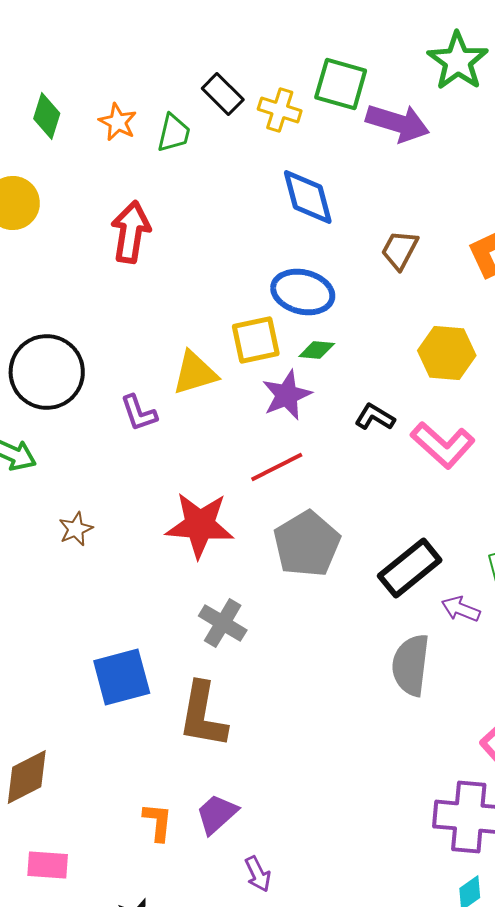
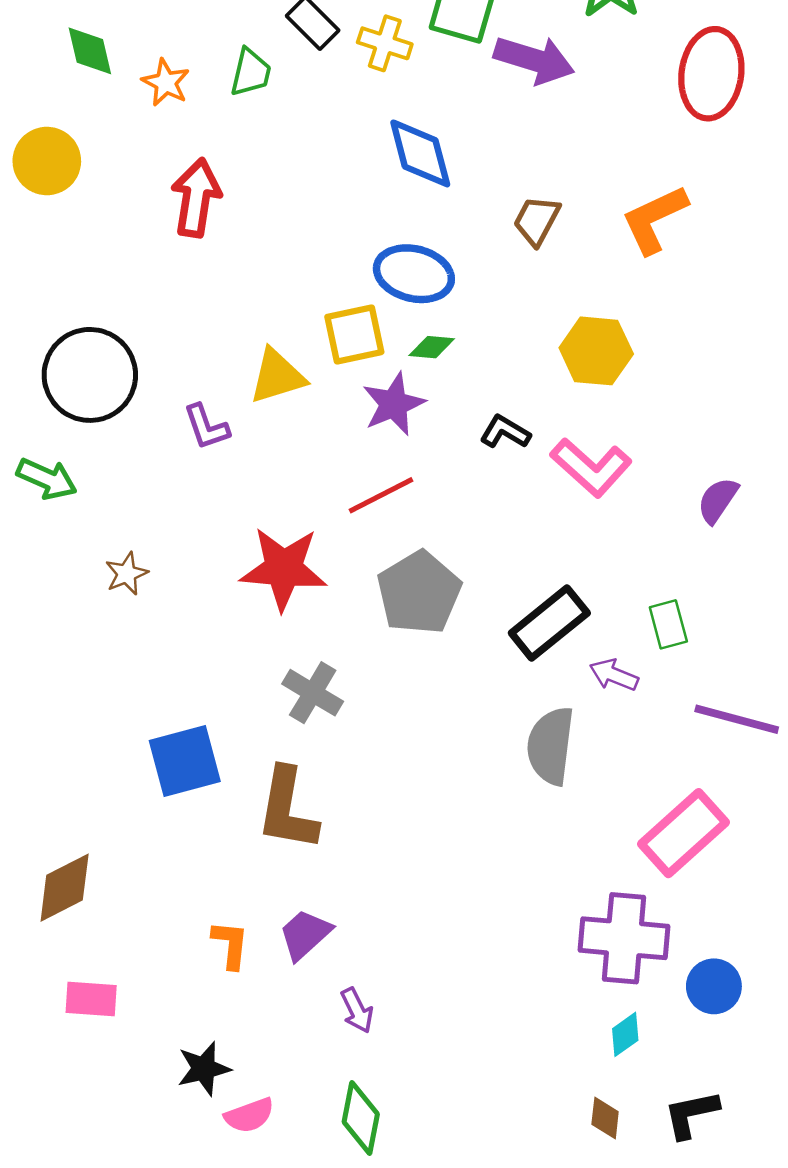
green diamond: (47, 116) -> (90, 51), turned -30
orange star: (118, 122) -> (166, 83), moved

